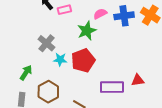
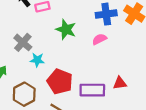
pink semicircle: (100, 14) -> (99, 39), moved
green star: (87, 31) -> (66, 29), turned -30
red pentagon: (83, 60) -> (60, 82), moved, turned -30

